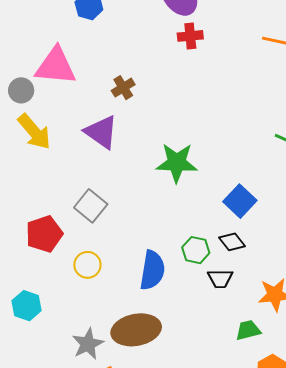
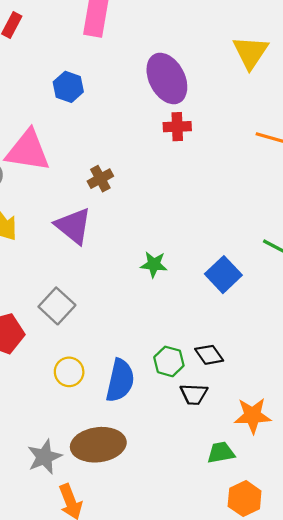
green star: (177, 163) -> (154, 264), size x0.6
blue square: (240, 201) -> (223, 275), moved
yellow circle: (87, 265) -> (69, 372), moved

